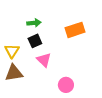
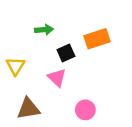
black square: (35, 41) -> (66, 53), moved
brown triangle: (14, 73) -> (28, 109), moved

